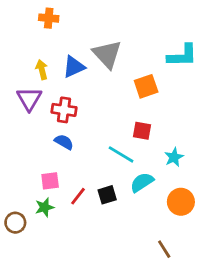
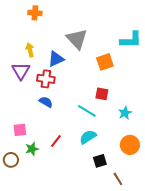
blue triangle: (74, 67) -> (56, 59), moved
pink square: (50, 181) -> (20, 130), moved
cyan semicircle: (142, 182) -> (88, 137), moved
black square: (107, 195) -> (100, 161), moved

